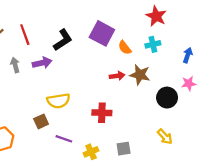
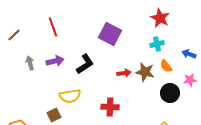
red line: (25, 35) -> (53, 27), moved
black L-shape: (63, 40) -> (85, 64), moved
orange semicircle: (125, 48) -> (166, 66), moved
blue arrow: (188, 55) -> (189, 54), turned -88

